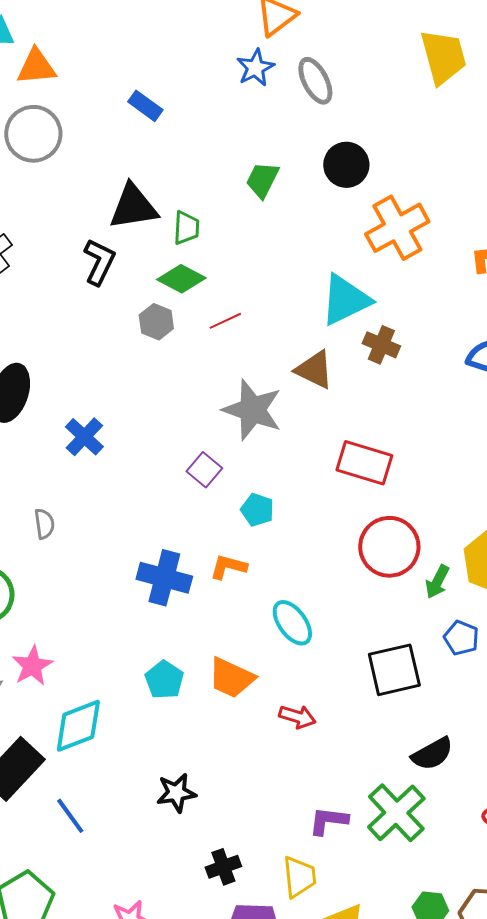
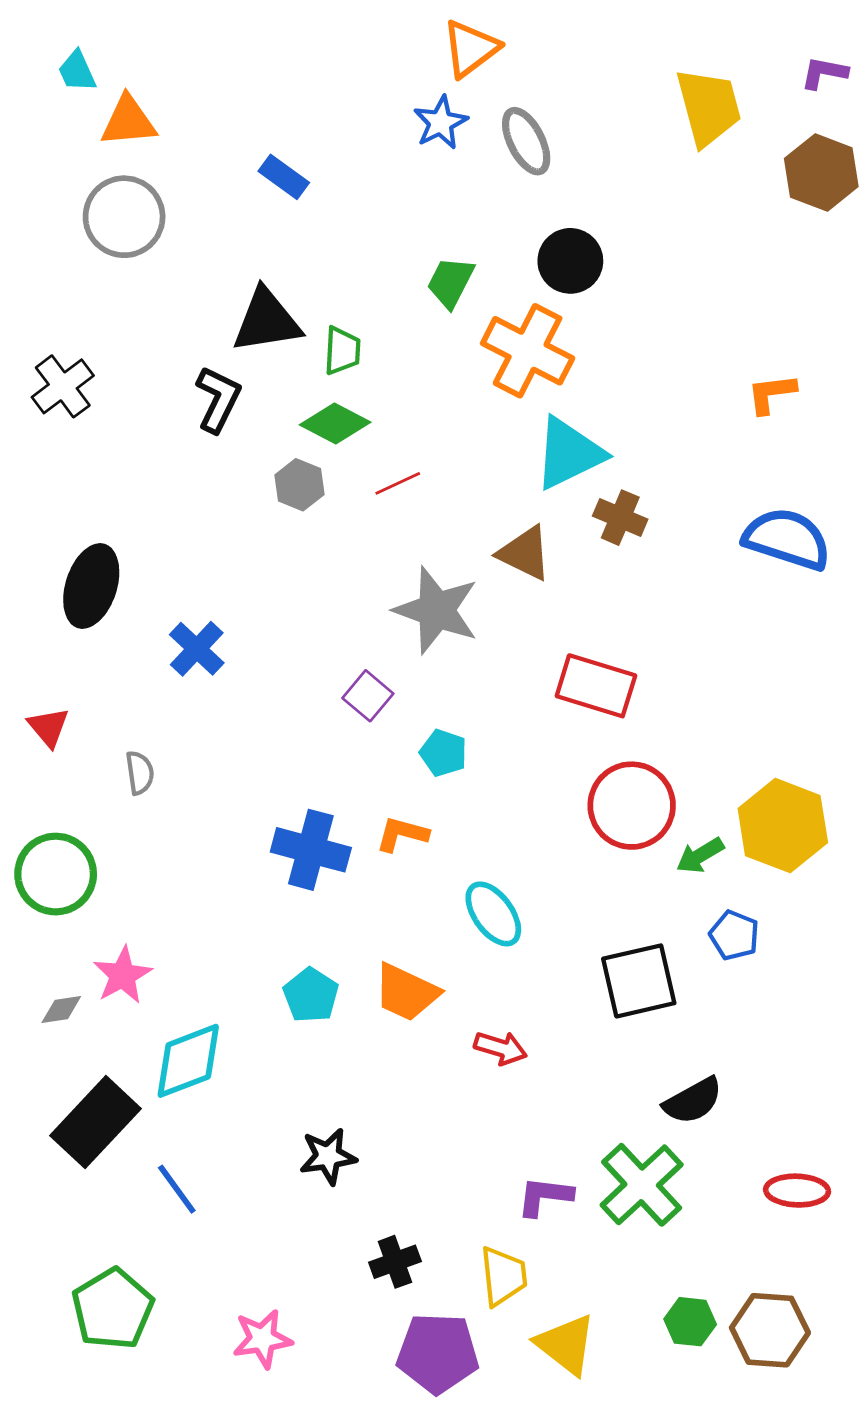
orange cross: (397, 228) -> (528, 351), moved, turned -34
green arrow: (437, 582) -> (700, 855), turned 32

